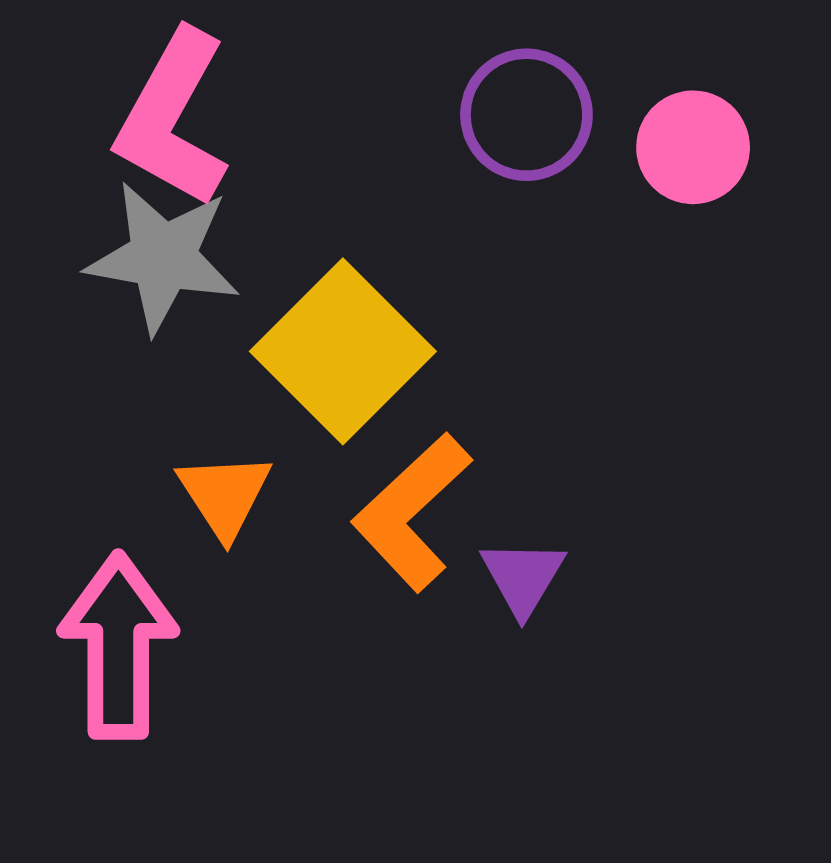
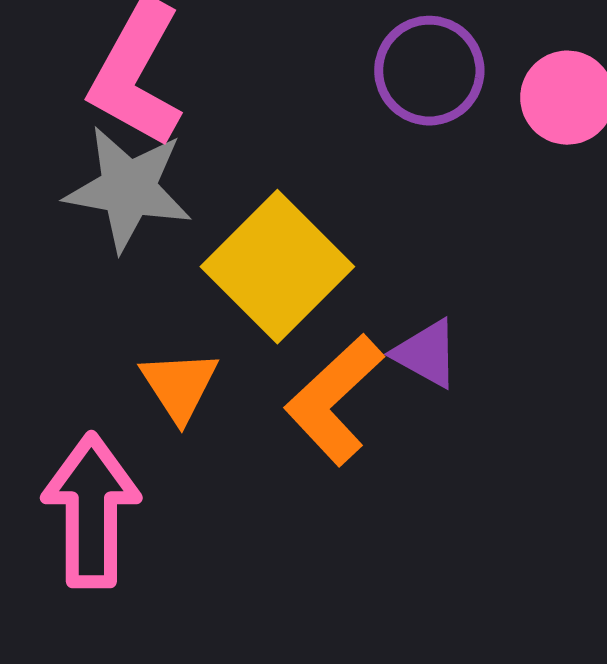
purple triangle: (523, 577) -> (426, 354), moved, turned -32

